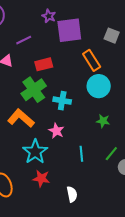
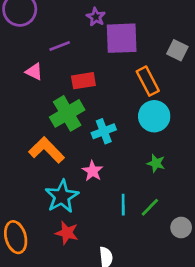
cyan cross: (62, 101) -> (104, 131), turned -36
green line: (111, 154) -> (150, 207), moved

